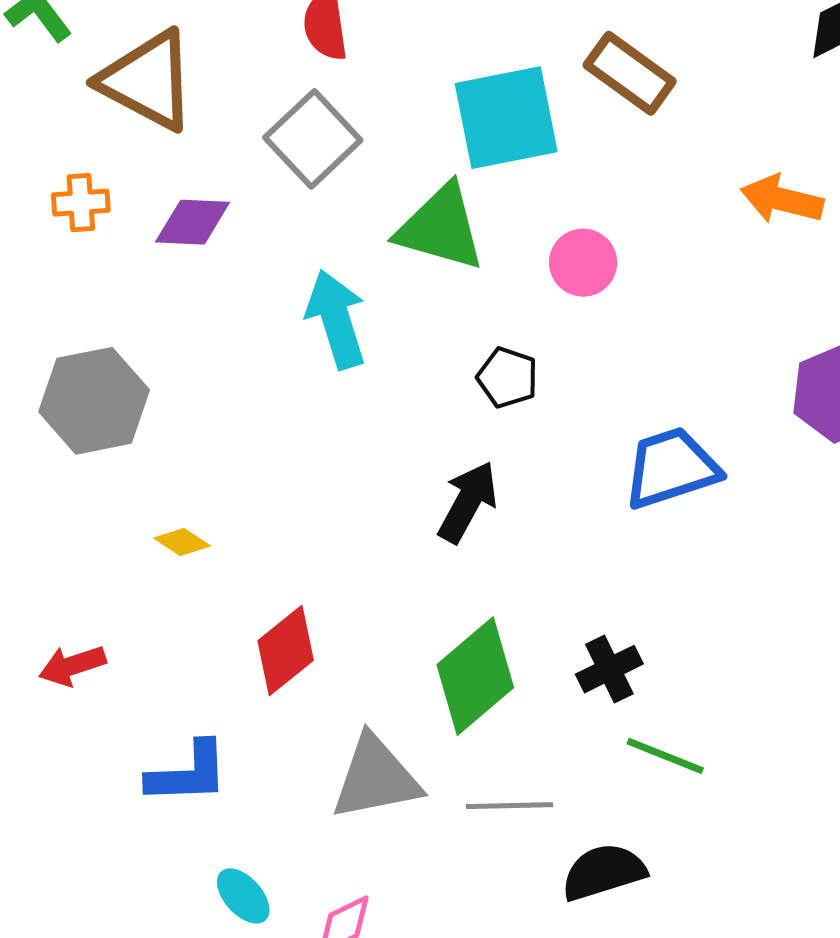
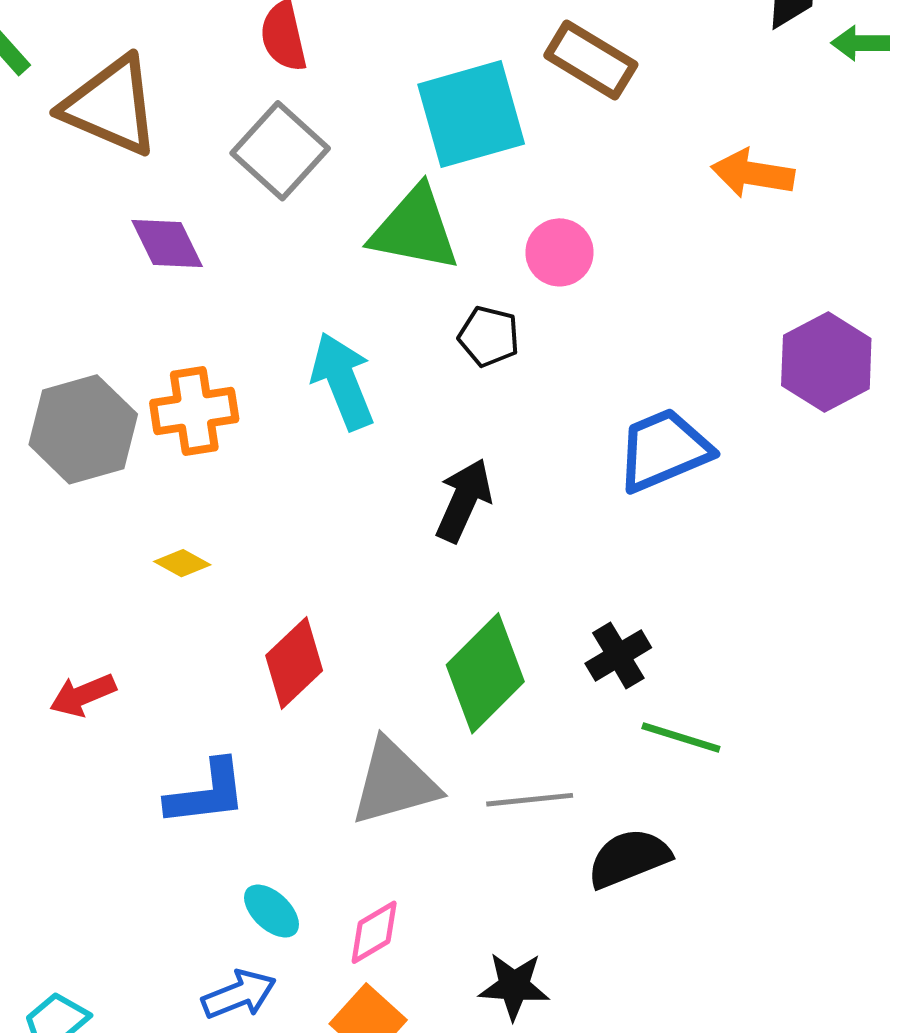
orange cross: (81, 203) -> (194, 411), moved, size x1.5
purple diamond: (193, 222) -> (167, 243), turned 66
cyan arrow: (336, 319) -> (343, 381), moved
black pentagon: (507, 378) -> (489, 336), moved

